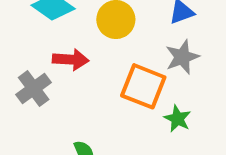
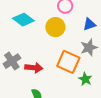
red arrow: (71, 60) -> (34, 68), moved

